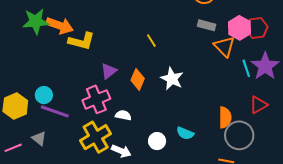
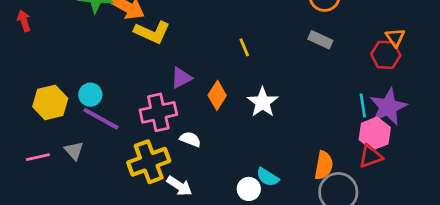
pink hexagon: (239, 28) -> (375, 134), moved
orange triangle: (224, 47) -> (395, 37), moved, size x0.7
white circle: (157, 141) -> (249, 189), moved

